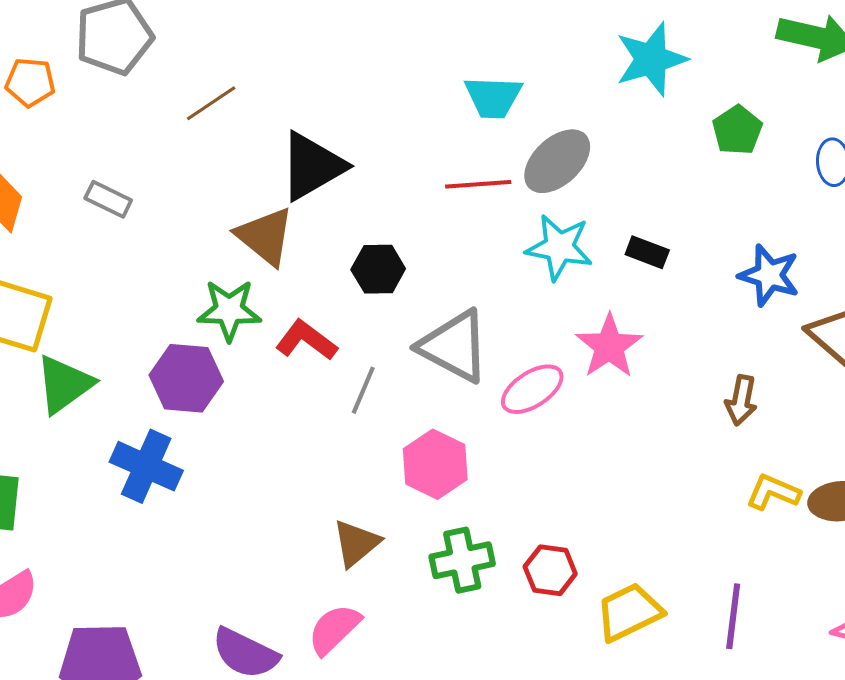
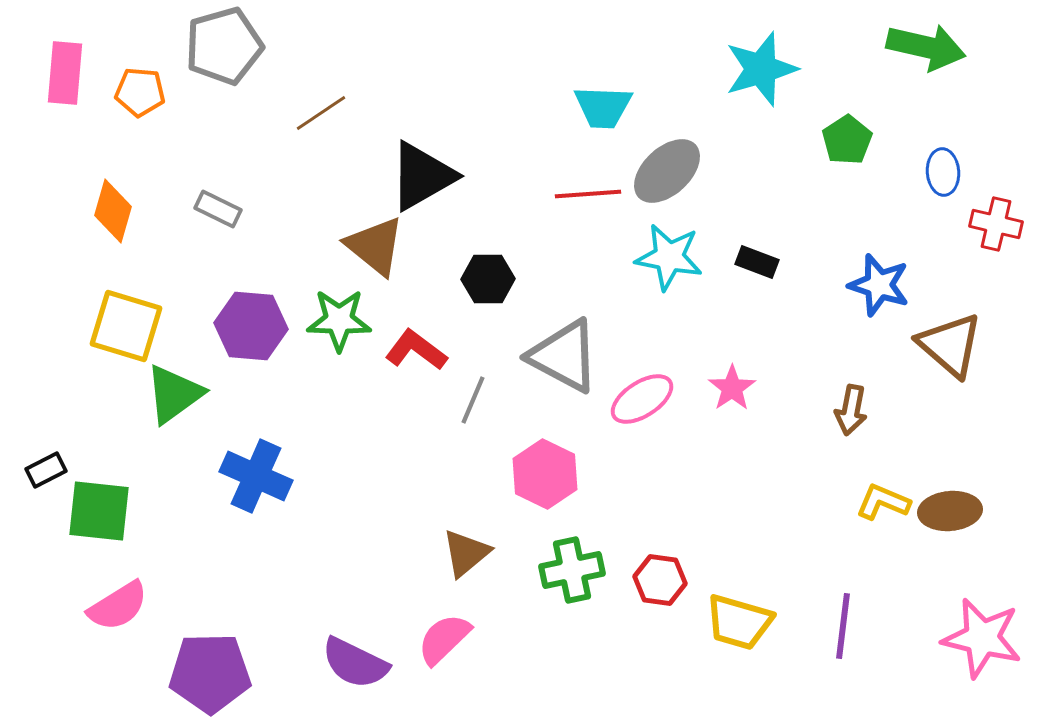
pink star: (609, 346) -> (732, 388), moved, size x0.7
purple hexagon: (186, 378) -> (251, 326), moved
yellow trapezoid: (629, 612) -> (739, 622), turned -138

